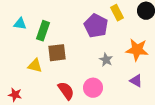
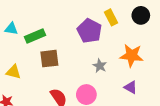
green rectangle: (43, 31) -> (35, 36), turned 48
yellow triangle: (35, 66) -> (13, 72), moved

